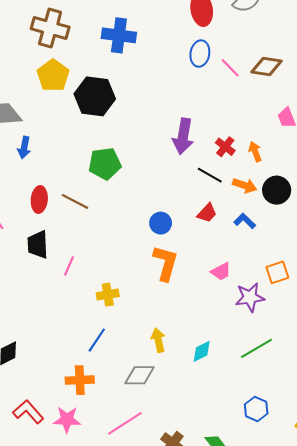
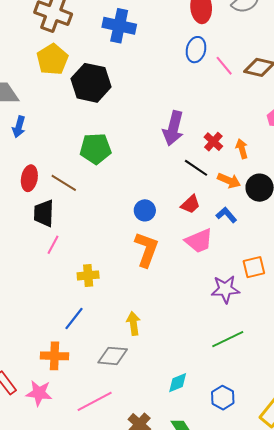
black trapezoid: (38, 245) -> (44, 213), moved
pink trapezoid: (221, 271) -> (199, 241), moved, size x1.4
cyan diamond: (202, 351) -> (178, 383), moved

